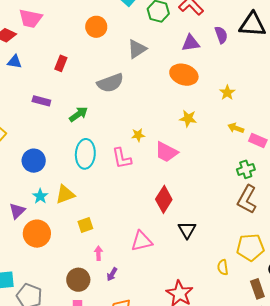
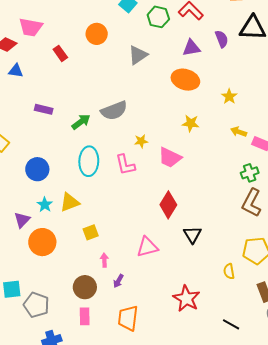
red rectangle: (61, 63) -> (60, 53), moved, turned -56
gray semicircle: (110, 83) -> (114, 111), moved

